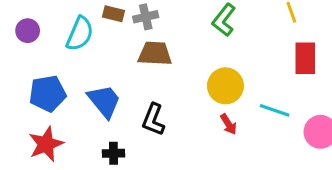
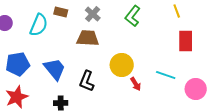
gray cross: (146, 17) -> (93, 14), moved, turned -35
yellow circle: (225, 86) -> (122, 65), moved

